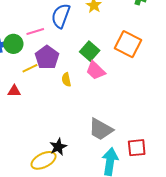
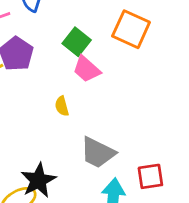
yellow semicircle: (66, 80) -> (62, 106), moved
black star: (58, 147) -> (38, 180), size x1.4

